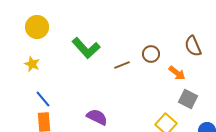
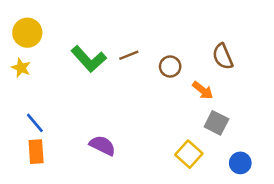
yellow star: (32, 64) -> (21, 68), moved
brown line: (122, 65) -> (129, 55), moved

